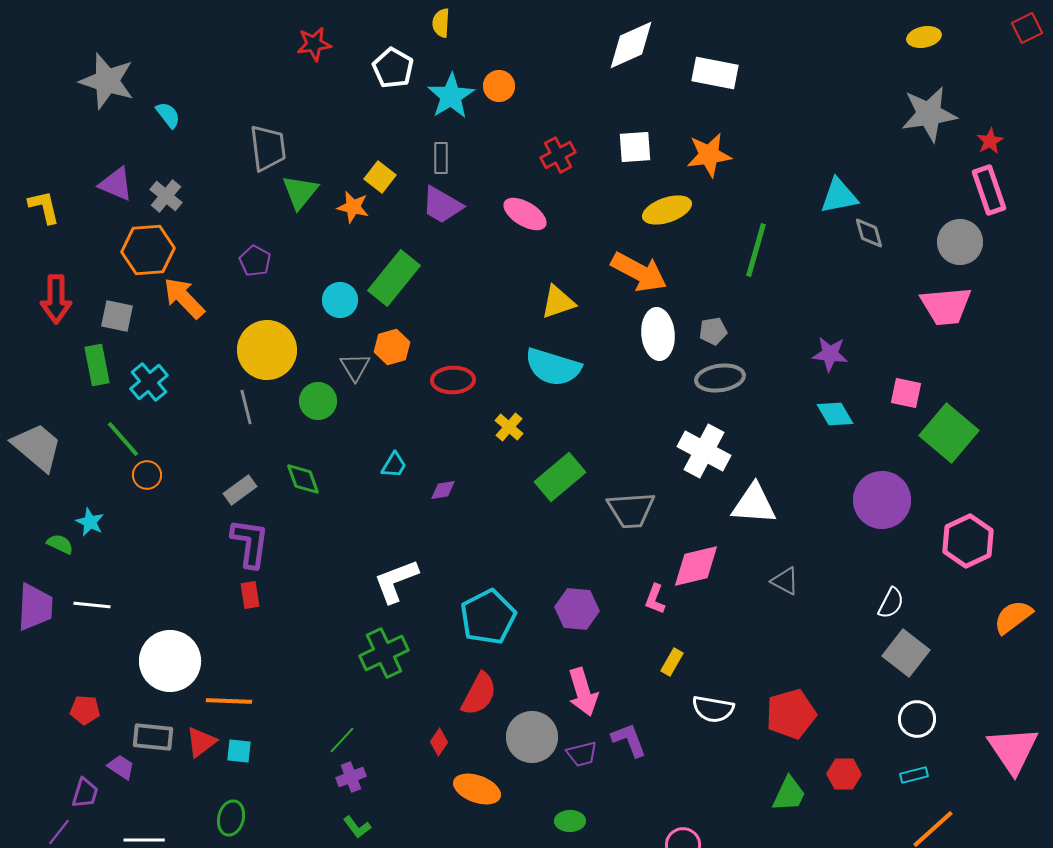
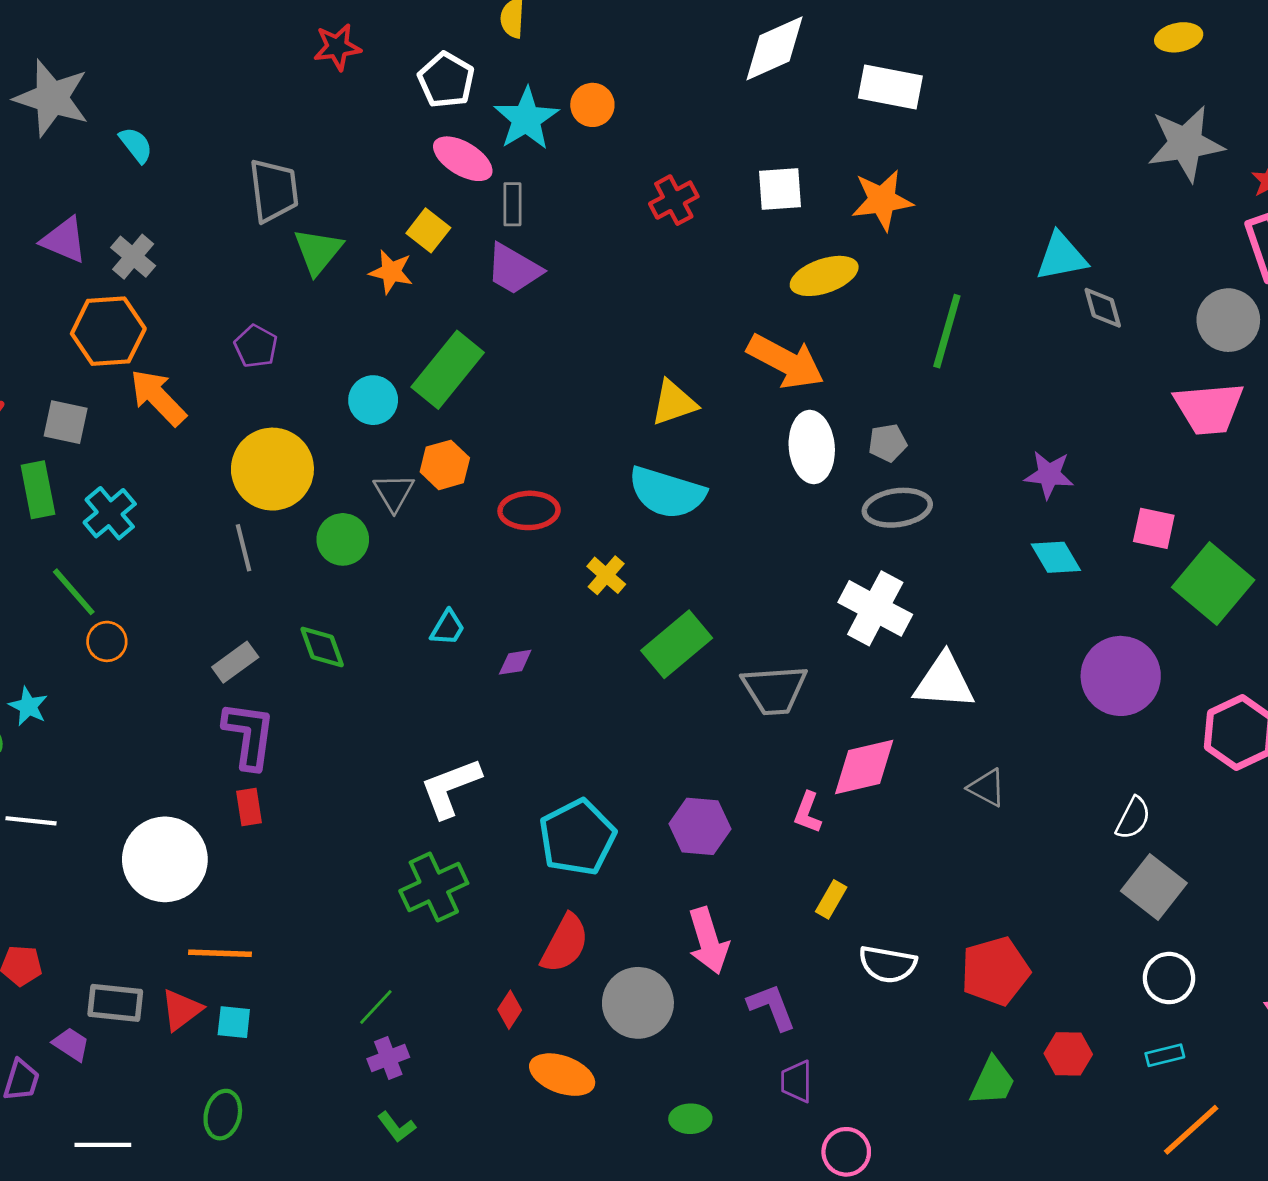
pink ellipse: (525, 214) -> (463, 159), moved
white circle: (170, 661) -> (165, 859), moved
purple trapezoid: (582, 754) -> (797, 1081), moved, turned 104

